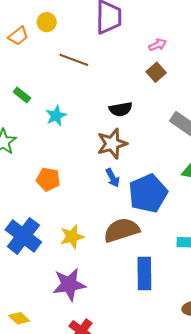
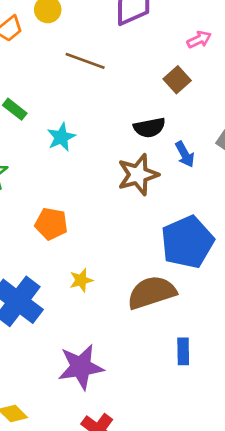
brown square: (156, 72) -> (177, 80), moved
blue arrow: (113, 178) -> (185, 154), moved
yellow star: (72, 237) -> (81, 280), moved, size x0.7
blue rectangle: (144, 273) -> (183, 351), size x0.6

